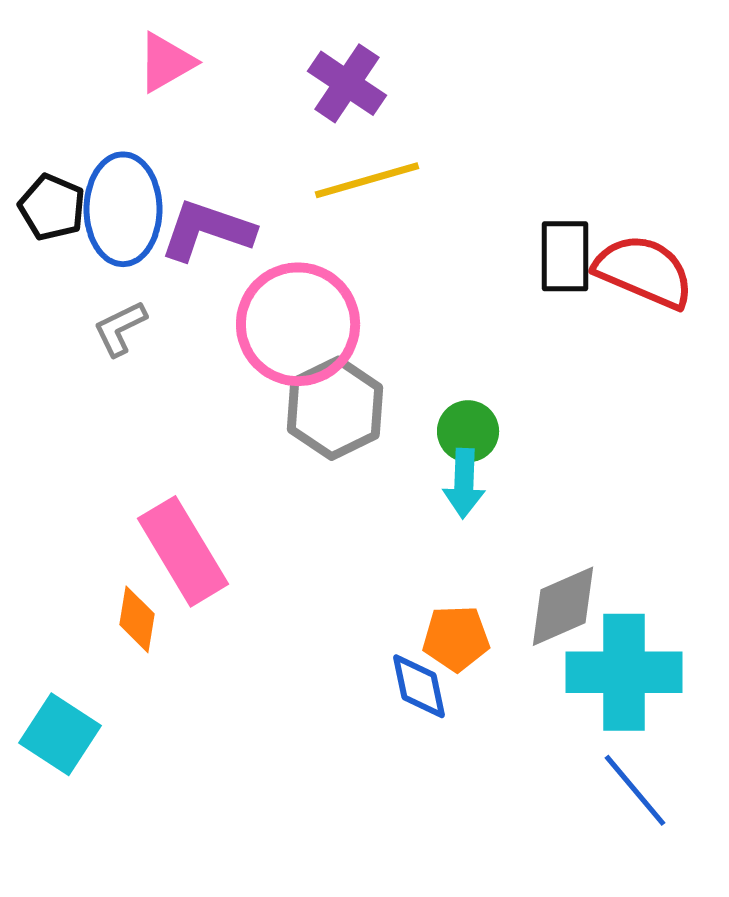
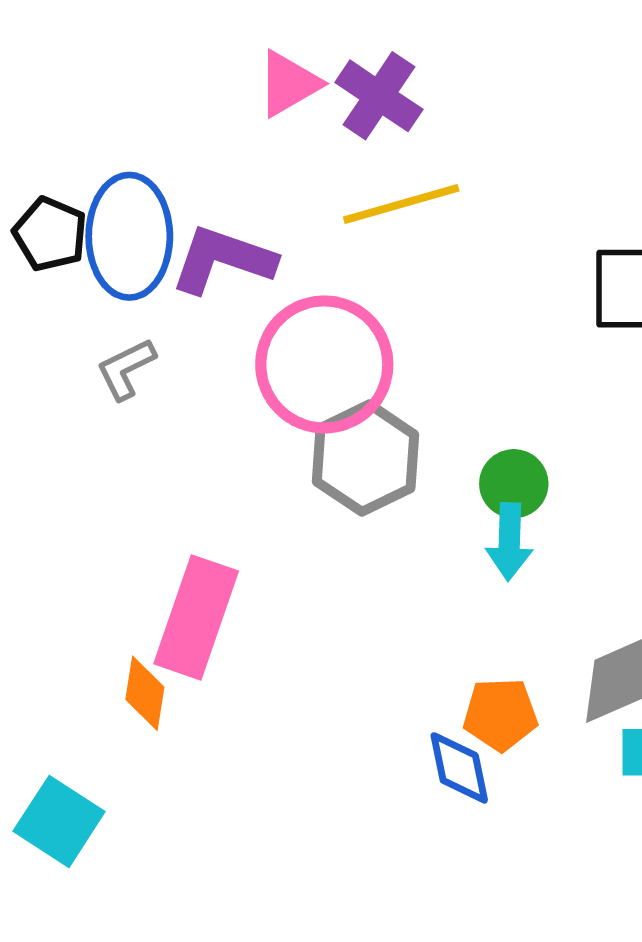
pink triangle: (166, 62) -> (289, 84), moved
pink rectangle: (183, 551) -> (196, 617), turned 50

